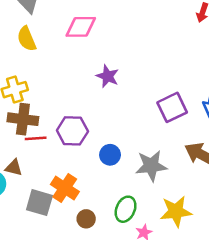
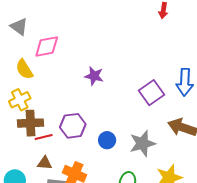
pink diamond: (81, 27) -> (47, 47), moved
yellow semicircle: (27, 39) -> (24, 69), moved
brown triangle: (14, 168) -> (45, 163), moved

